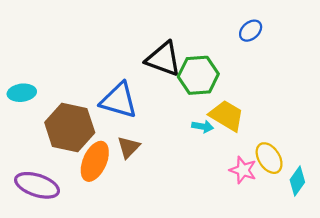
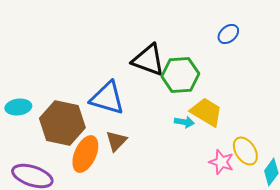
cyan ellipse: (22, 93) -> (18, 107), moved

